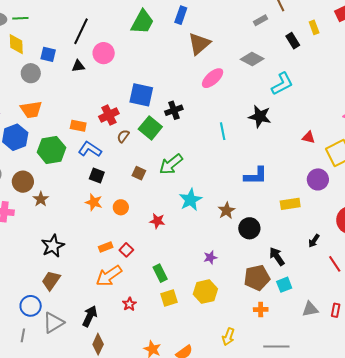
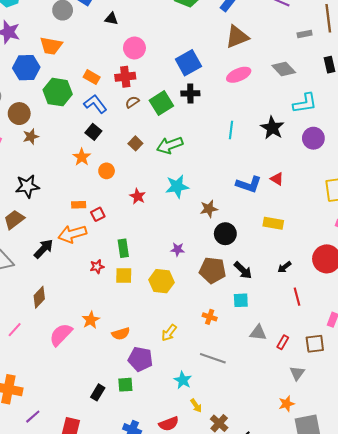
pink circle: (104, 53) -> (134, 48), moved
blue square: (141, 95) -> (188, 63), moved, turned 30
red triangle: (308, 137) -> (277, 179), moved
purple circle: (318, 179) -> (313, 138), moved
black arrow: (277, 256) -> (243, 270), turned 150
brown pentagon: (257, 278) -> (213, 270), moved
red star: (129, 304) -> (97, 267), moved
black arrow: (90, 316) -> (44, 249), moved

